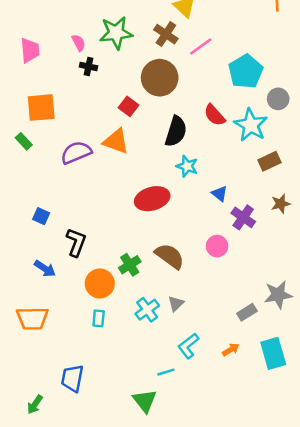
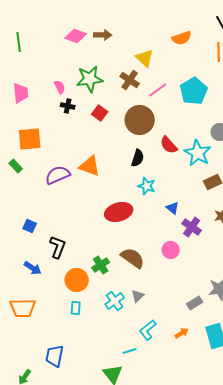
cyan pentagon: (246, 71) -> (194, 91), moved
brown circle: (160, 78) -> (140, 120), moved
red square: (128, 106) -> (100, 113), moved
black semicircle: (176, 131) -> (138, 158), size x0.7

